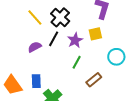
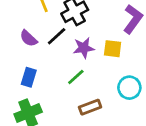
purple semicircle: (35, 47) -> (29, 38), turned -128
blue rectangle: (36, 81) -> (29, 77), moved

